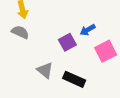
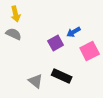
gray triangle: (45, 70) -> (36, 81), moved

